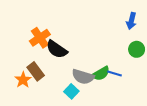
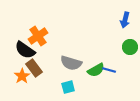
black semicircle: (57, 49) -> (25, 50), moved
gray semicircle: (83, 77) -> (71, 63), moved
cyan square: (71, 91) -> (68, 87), turned 32

